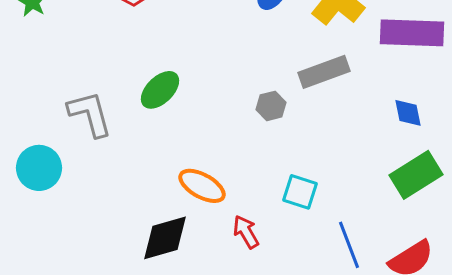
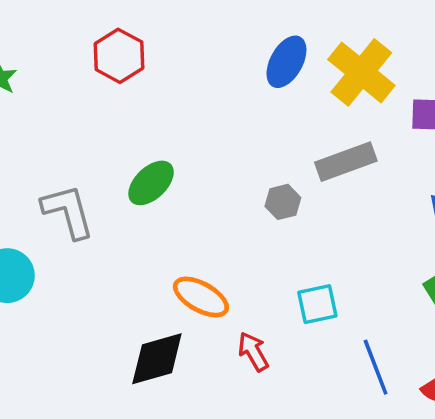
cyan square: (300, 192) -> (317, 304), turned -30

